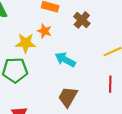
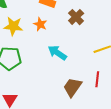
yellow star: (26, 43) -> (13, 26), moved
brown trapezoid: (68, 97) -> (73, 87), moved

